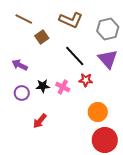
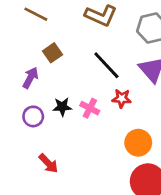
brown square: (42, 37) -> (53, 53), moved
purple arrow: (20, 65) -> (30, 78), turned 91
red arrow: (40, 121) -> (48, 163), moved, turned -84

